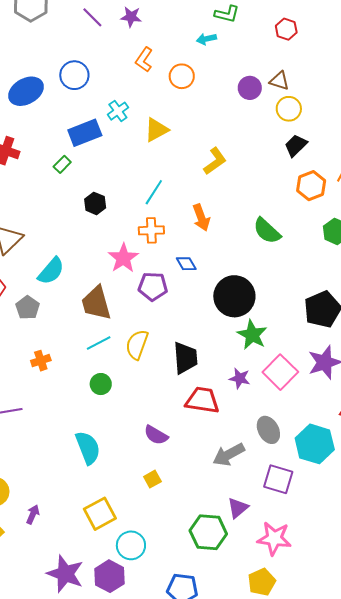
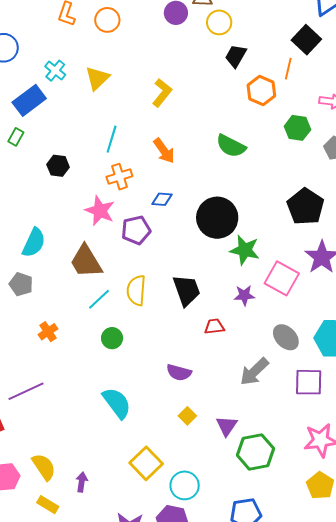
blue diamond: (186, 264) -> (162, 199), turned -40
red trapezoid: (202, 400) -> (214, 327), size x0.6
purple triangle: (238, 508) -> (227, 426), moved

